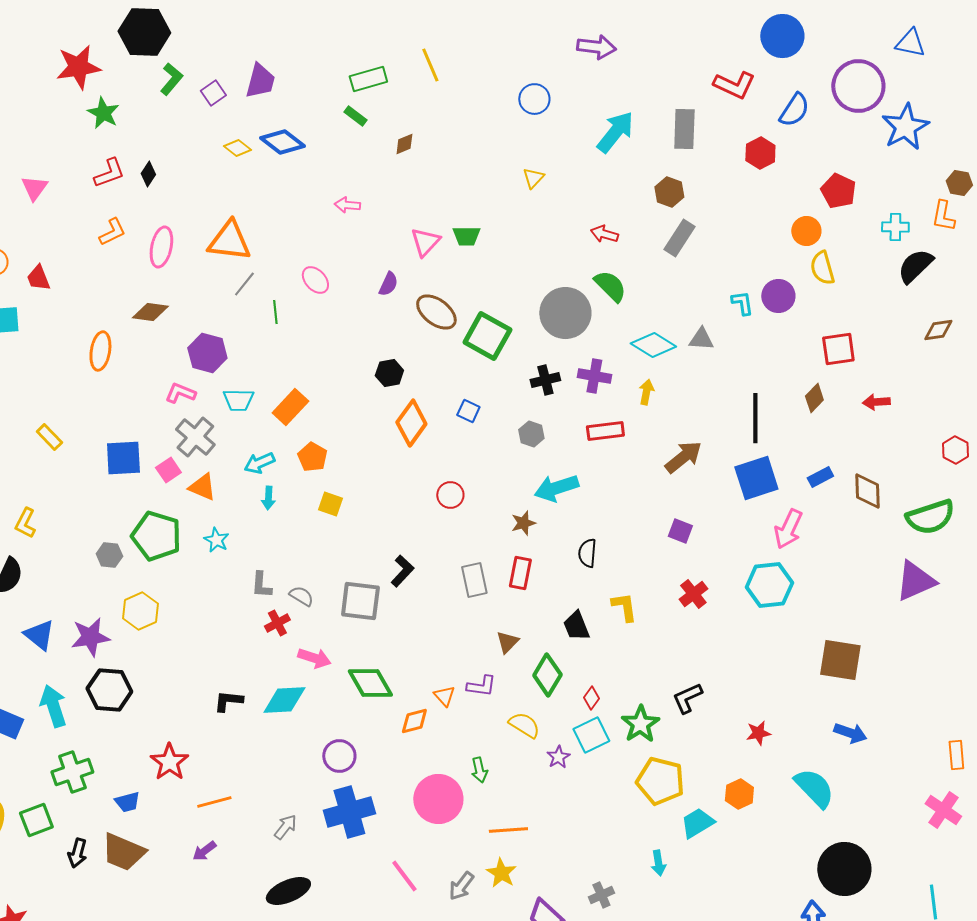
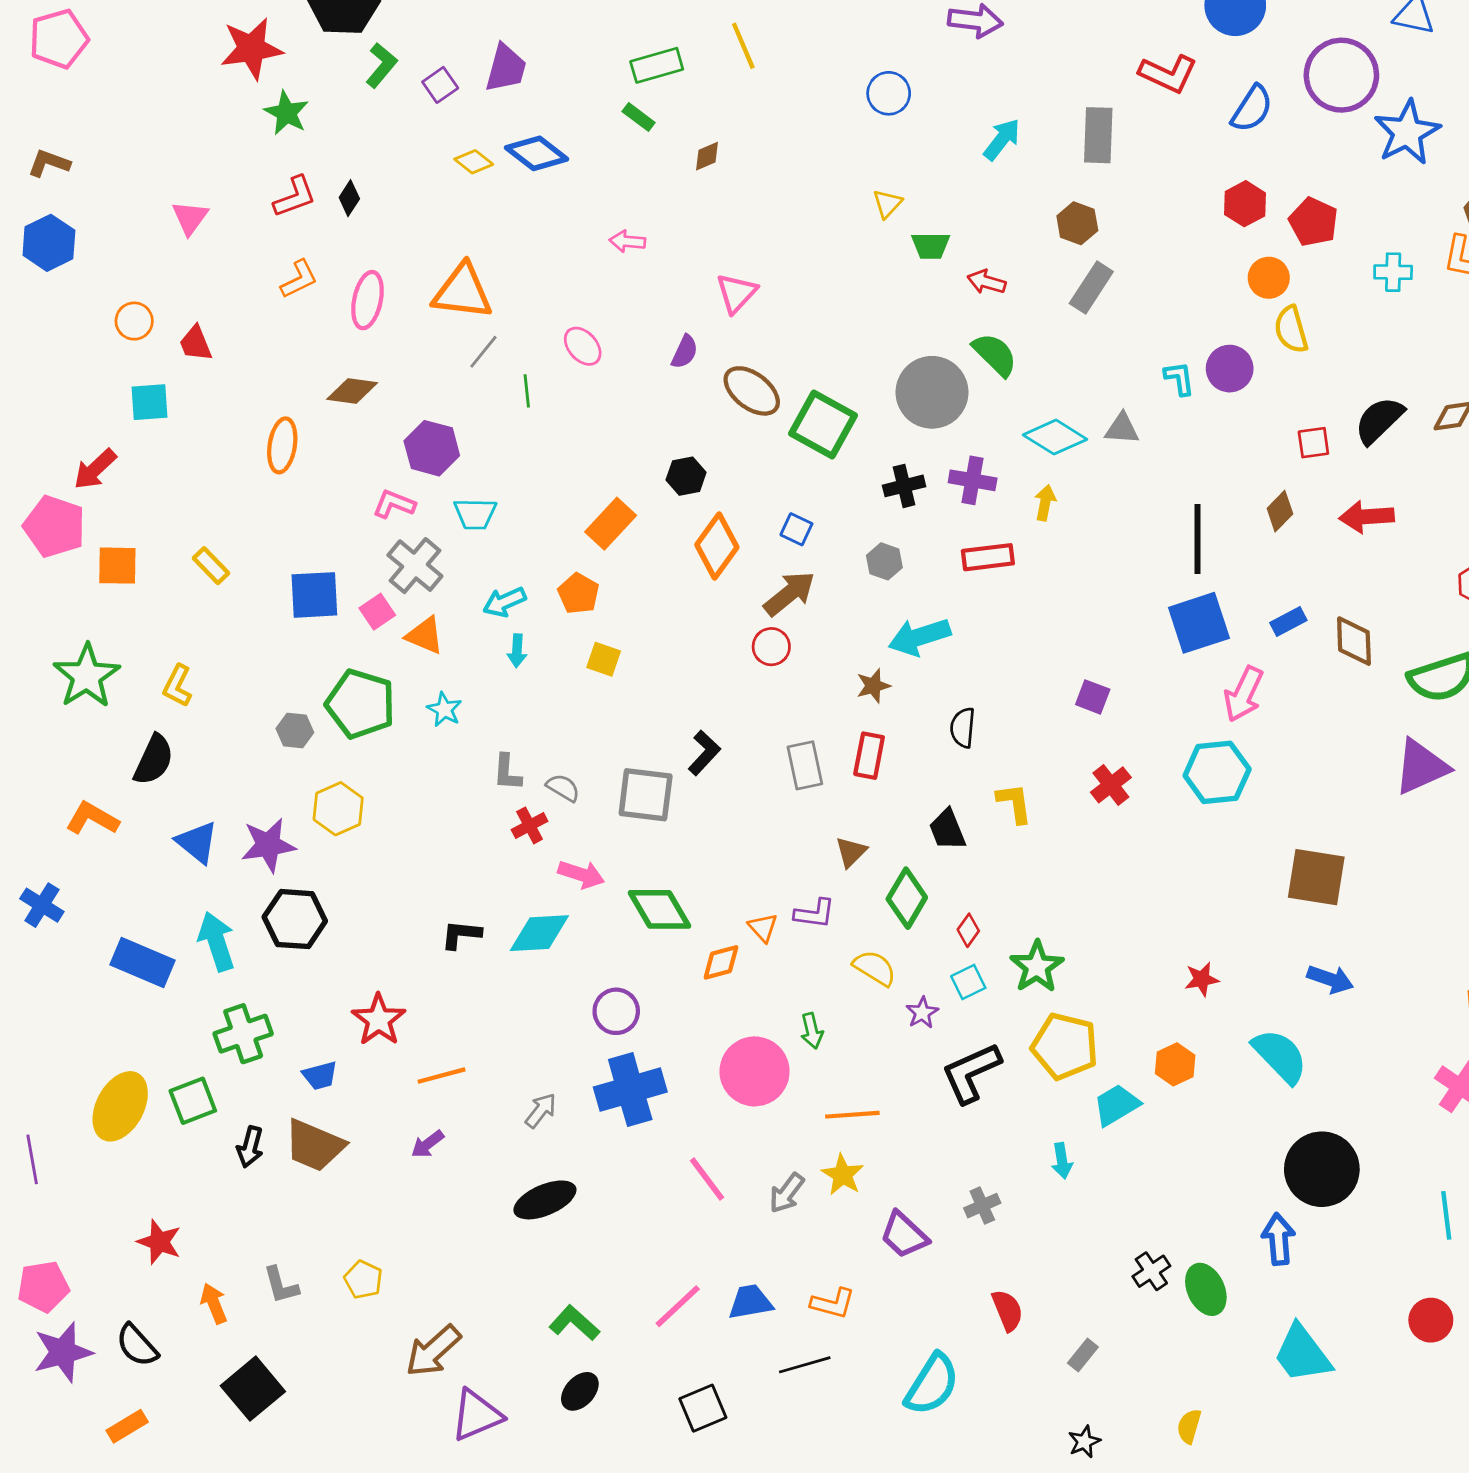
cyan arrow: (615, 132) -> (1002, 139), size x0.7
red hexagon: (760, 153) -> (1245, 204), moved
green trapezoid: (466, 236) -> (931, 246), moved
black semicircle: (915, 266) -> (1379, 420), moved
red square: (838, 349) -> (1313, 443), size x0.7
red arrow: (876, 402) -> (1367, 517), size x1.4
orange rectangle: (290, 407) -> (611, 524), moved
brown arrow: (683, 457) -> (789, 594), moved
black L-shape: (687, 698) -> (971, 1073), moved, size x1.4
cyan square: (591, 735) -> (968, 982), size x0.7

